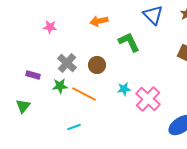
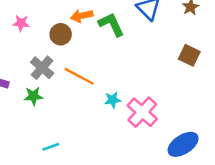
green L-shape: (129, 42) -> (111, 24), moved
brown circle: (97, 65) -> (61, 34), moved
orange line: (84, 94) -> (79, 76), moved

